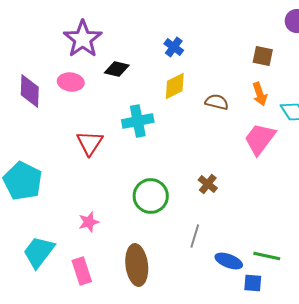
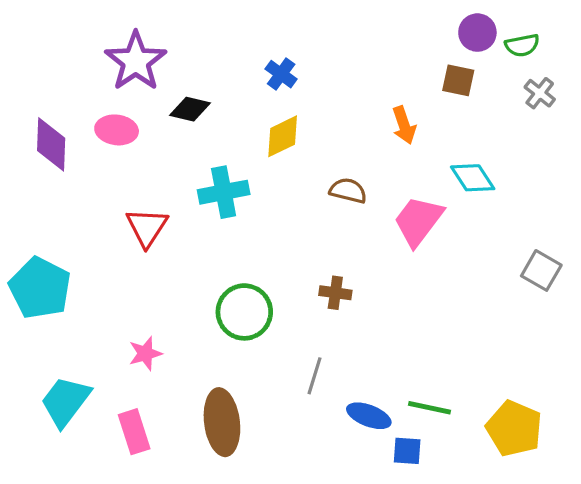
brown square: (263, 56) -> (458, 80), moved
orange arrow: (260, 94) -> (404, 125), moved
brown semicircle: (217, 102) -> (348, 191), moved
brown cross: (208, 184) -> (335, 293), turned -30

